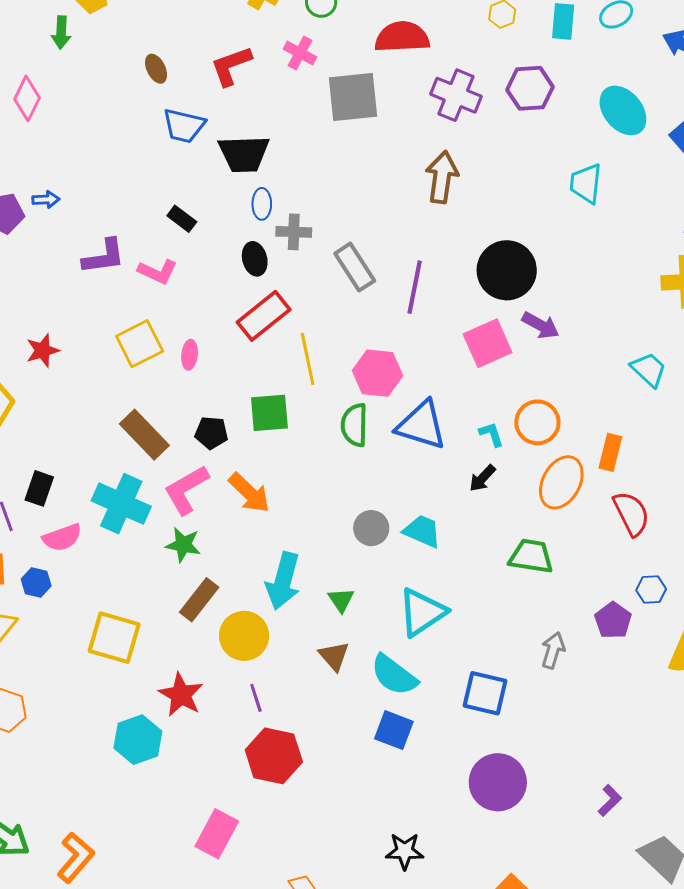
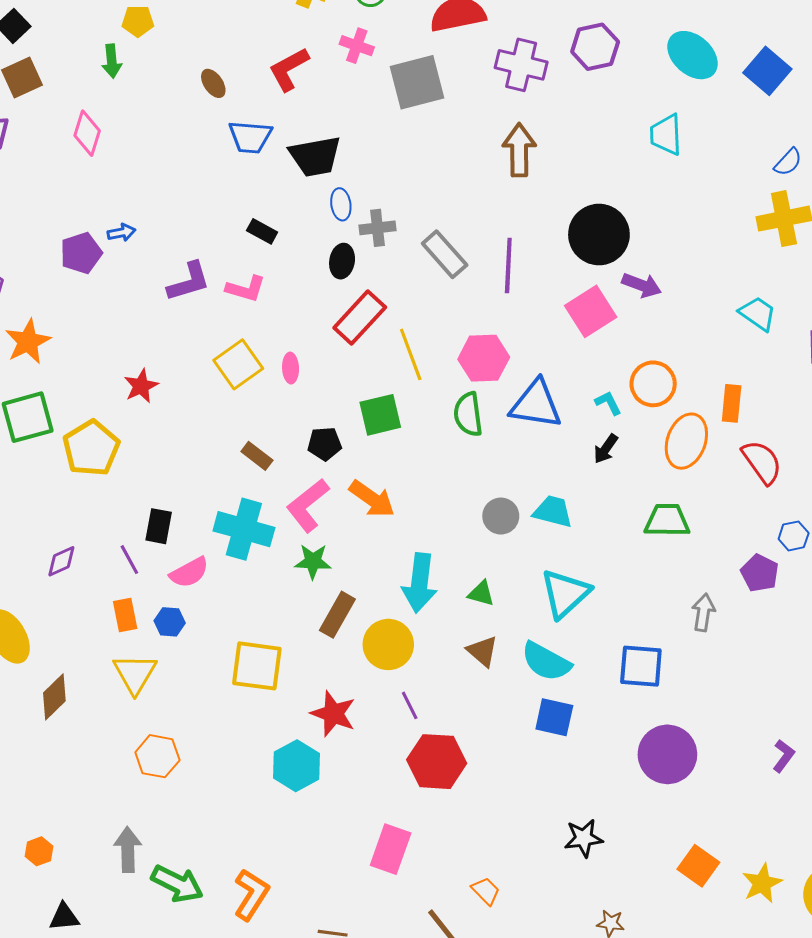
black ellipse: (255, 259) -> (342, 261), turned 32
brown rectangle: (144, 435) -> (257, 456), size x0.6
green triangle: (341, 600) -> (481, 593), turned -32

